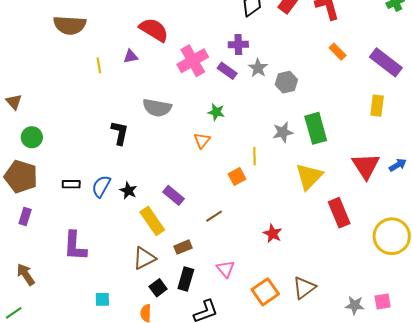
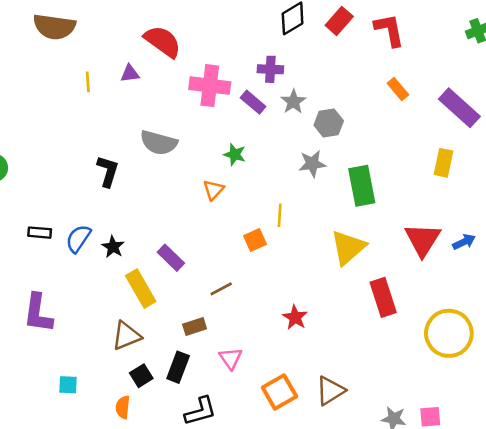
pink cross: (193, 61) -> (210, 86), turned 32
gray star: (283, 132) -> (312, 164), moved
brown rectangle: (183, 247) -> (195, 326), moved

